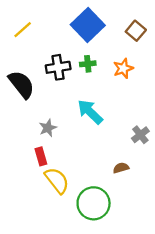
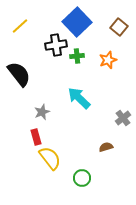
black cross: (58, 67) -> (56, 45), moved
green circle: (94, 203) -> (82, 178), size x0.6

